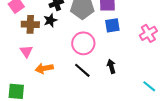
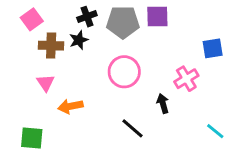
blue square: (112, 25) -> (213, 48), moved
pink cross: (148, 33) -> (186, 79), moved
black line: (82, 70) -> (133, 128), moved

